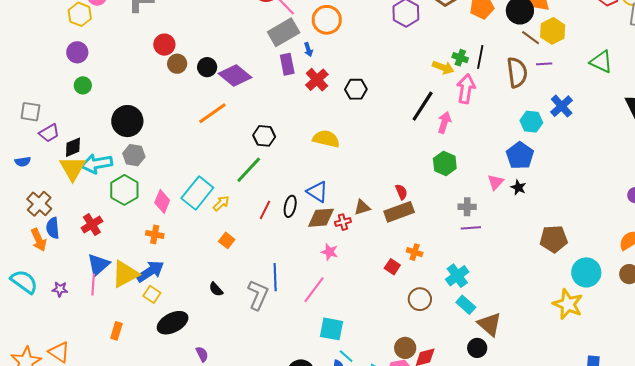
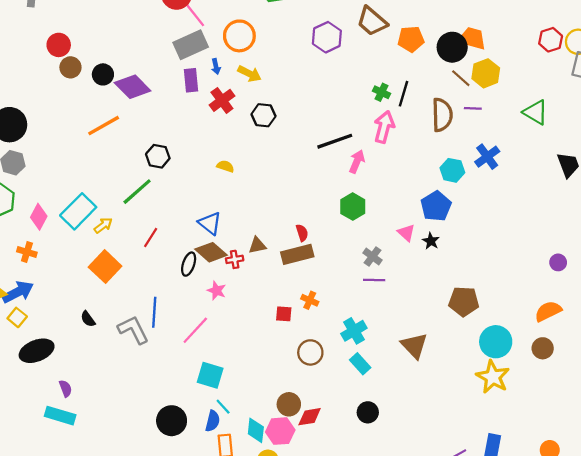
yellow arrow: (443, 67) -> (249, 74), moved
black line: (423, 106) -> (335, 141), turned 32
yellow semicircle: (326, 139) -> (225, 166), size x0.6
pink triangle: (496, 182) -> (406, 233), turned -36
black ellipse: (290, 206) -> (189, 264), moved
gray cross: (467, 207) -> (372, 256), turned 30
brown diamond: (321, 218) -> (211, 252), turned 40
orange square: (227, 240) -> (105, 267), size x1.8
red square: (392, 267) -> (284, 314), turned -35
gray L-shape: (258, 295) -> (133, 330), turned -56
yellow star: (568, 304) -> (493, 377), moved
brown triangle: (490, 324) -> (414, 346), moved

